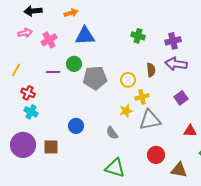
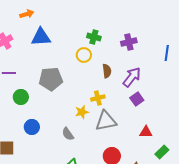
green circle: (74, 64) -> (21, 97), moved
purple arrow: (176, 64) -> (132, 77), moved, turned 120
yellow circle: (128, 80) -> (84, 55), moved

